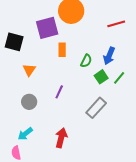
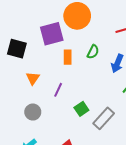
green semicircle: (86, 61) -> (93, 52), moved
green square: (101, 77) -> (81, 109), moved
purple line: (59, 92) -> (58, 90), moved

